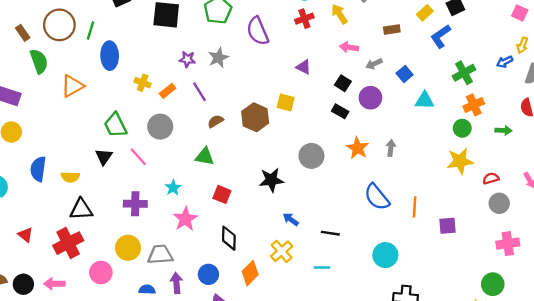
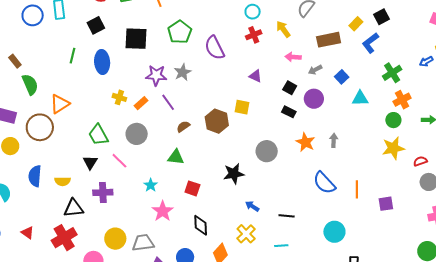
brown circle: (59, 25) -> (40, 127), moved
brown rectangle: (392, 30) -> (329, 40), size x1.6
blue ellipse: (110, 56) -> (102, 62), moved
purple star: (187, 59) -> (156, 75), size x1.5
purple cross: (135, 204) -> (103, 192), moved

